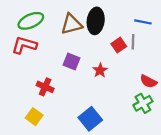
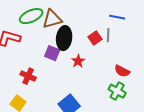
green ellipse: (31, 21) -> (31, 16), moved
black ellipse: (96, 21) -> (64, 38), moved
green cross: (143, 103) -> (117, 91), turned -30

